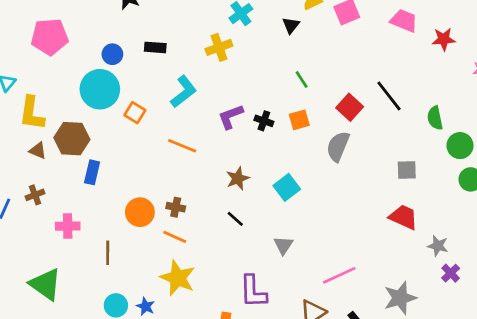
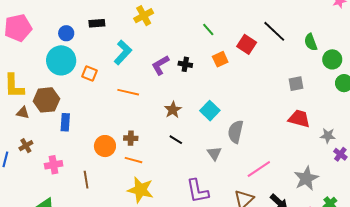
orange square: (299, 120) -> (220, 59), moved
gray semicircle: (338, 146) -> (236, 132), moved

